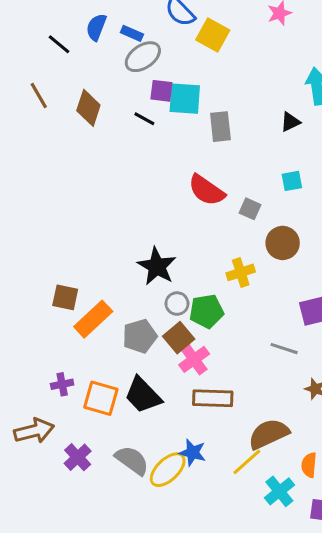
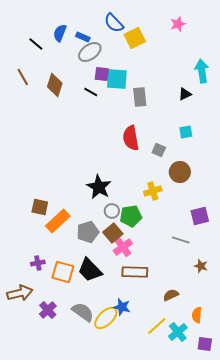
yellow square: (213, 35) -> (135, 38), turned 35
red semicircle: (206, 190) -> (131, 138), turned 45
brown semicircle: (269, 434) -> (171, 295), size x0.6
yellow line: (247, 462) -> (157, 326), moved

